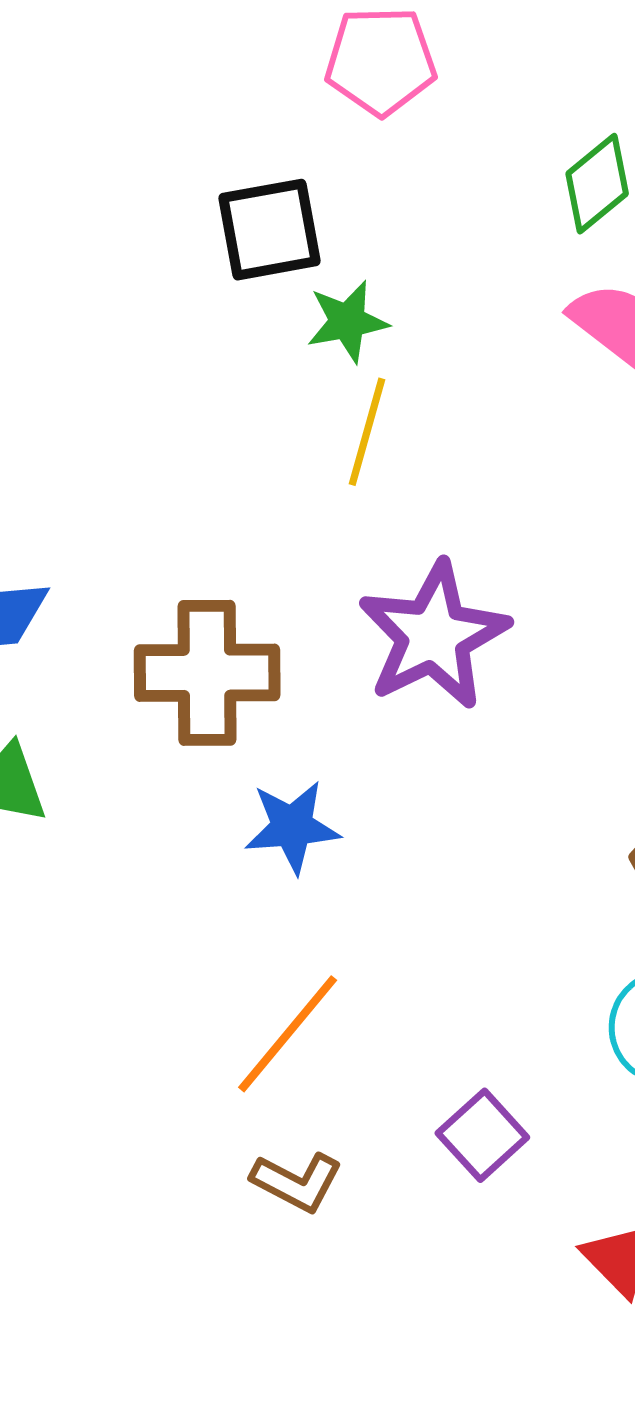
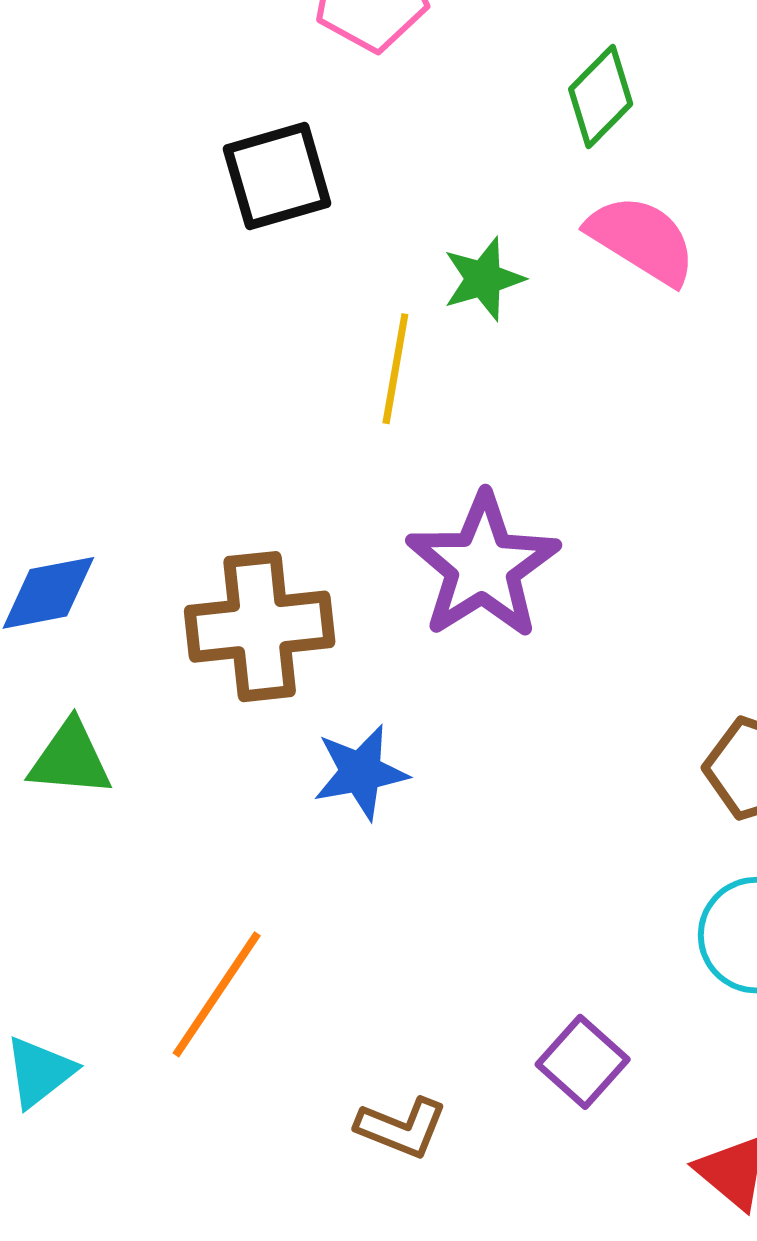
green star: (347, 322) -> (483, 279), moved
orange line: (288, 1034) -> (217, 994), moved

